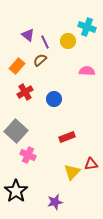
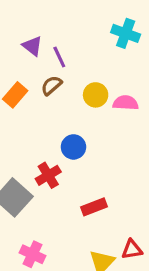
yellow circle: (68, 41) -> (96, 95), moved
red cross: (25, 92) -> (48, 175), moved
pink cross: (28, 155) -> (32, 254), moved

